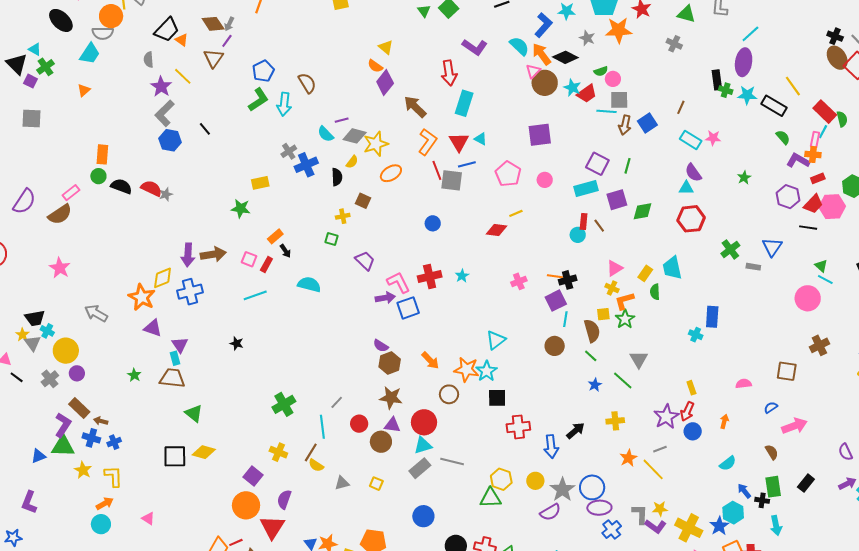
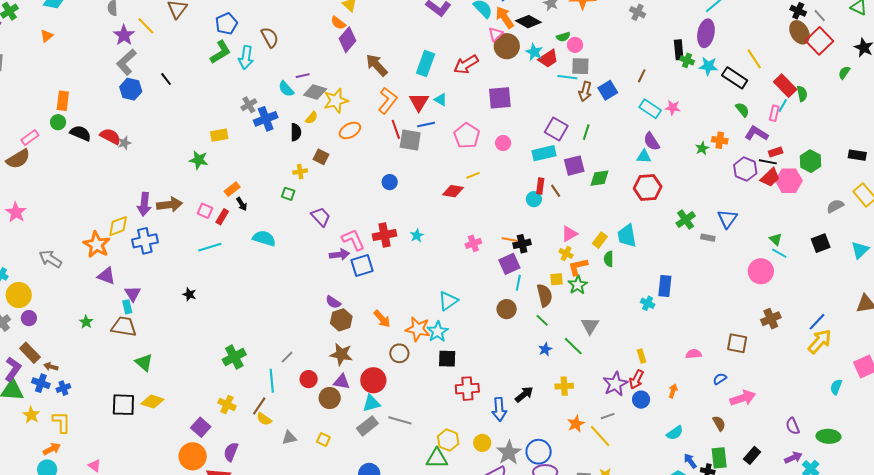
red arrow: (449, 73) -> (466, 64), moved, turned 65
orange cross: (813, 154) -> (720, 140), moved
black line: (808, 228) -> (768, 162), moved

